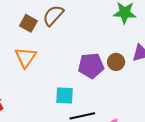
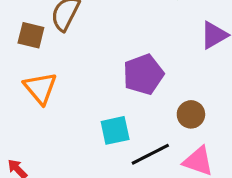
brown circle: (116, 62) -> (191, 114), moved

